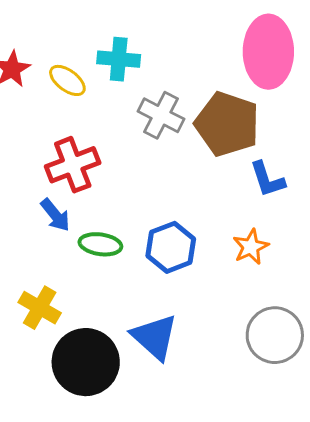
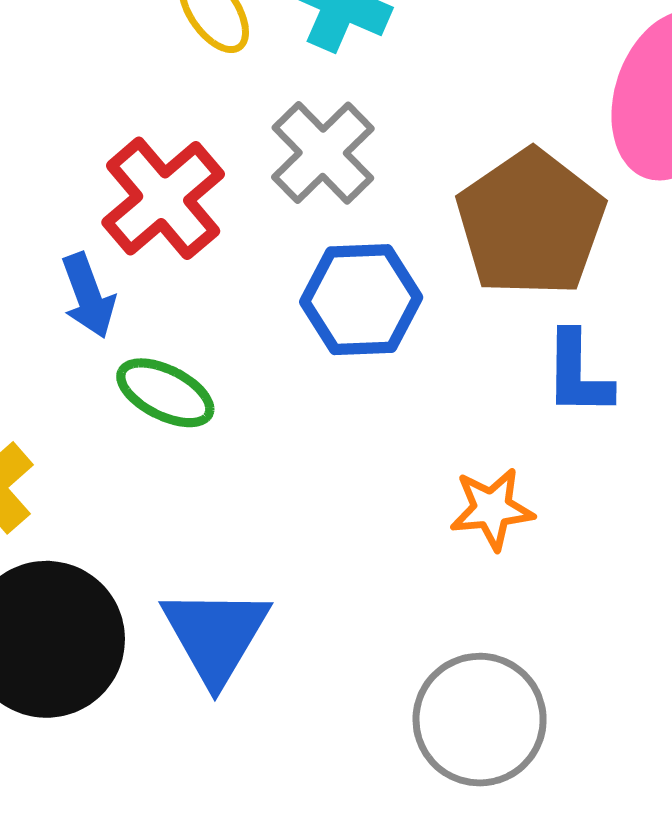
gray cross: (161, 115) -> (323, 153), moved
red cross: (73, 165) -> (163, 198), turned -38
blue hexagon: (171, 247) -> (361, 300), moved

